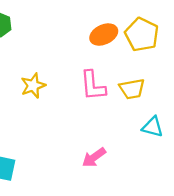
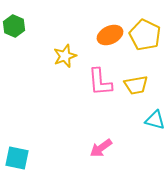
yellow star: (33, 86) -> (65, 56), moved

